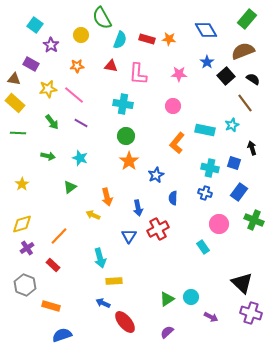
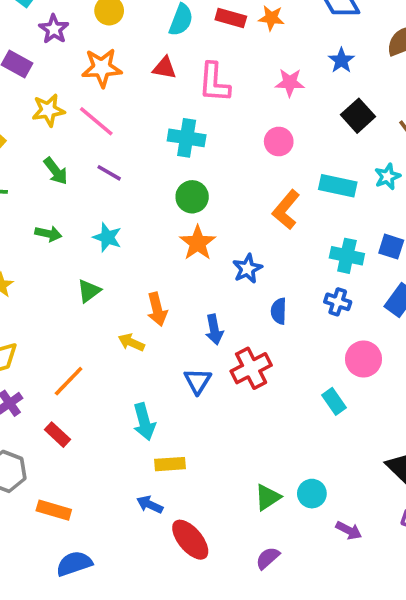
orange star: (77, 66) -> (102, 68), size x1.5
black square: (226, 76) -> (358, 116), moved

